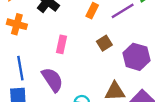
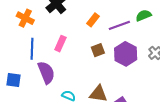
purple hexagon: (136, 57) -> (126, 54), moved
blue line: (20, 68) -> (32, 49), moved

